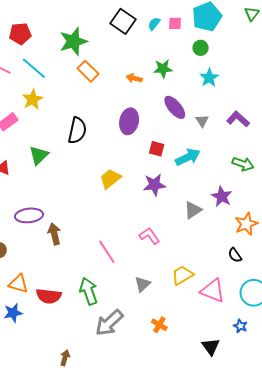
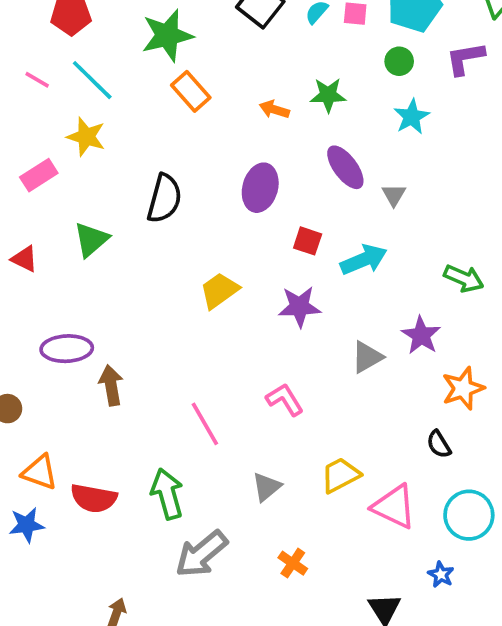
yellow star: (33, 99) -> (86, 137), turned -30
purple L-shape: (238, 119) -> (465, 58), moved, turned -55

